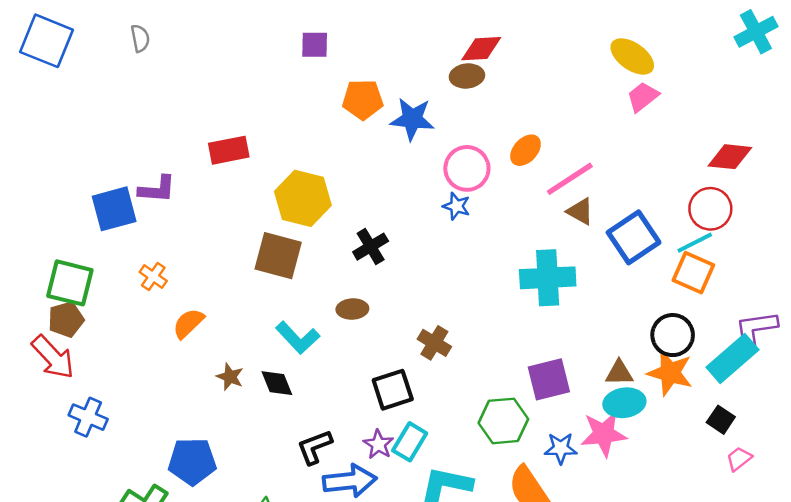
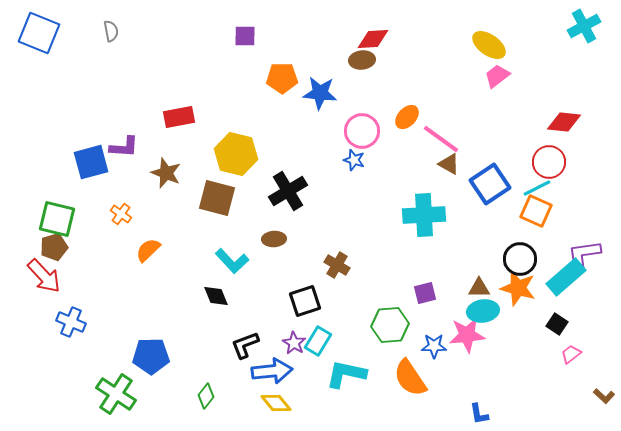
pink line: (570, 179) -> (441, 139), turned 69
black cross: (371, 247) -> (288, 191), size x1.4
brown star: (230, 377) -> (166, 173), moved, size x1.4
purple square: (549, 379) -> (425, 293), size x0.7

